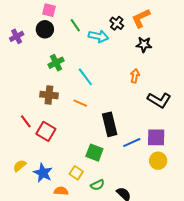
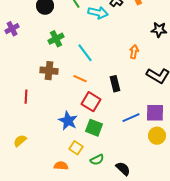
purple cross: (17, 36) -> (12, 29), moved
black star: (144, 44) -> (159, 30), moved
red line: (26, 121) -> (26, 97), turned 40
black rectangle: (110, 124) -> (115, 84), moved, size x0.7
red square: (46, 131) -> (91, 102), moved
blue star: (43, 173) -> (68, 121), moved

